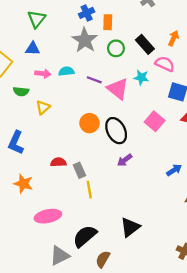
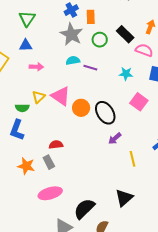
cyan semicircle: (66, 71) -> (73, 60), moved
cyan star: (141, 77) -> (126, 74), moved
purple line: (94, 80) -> (90, 68), moved
pink triangle: (118, 89) -> (61, 96), moved
green semicircle: (21, 91) -> (22, 108), moved
gray rectangle: (79, 170) -> (49, 162), moved
yellow line: (89, 190) -> (132, 159), moved

